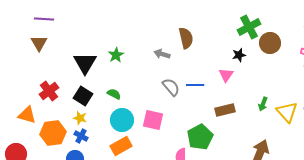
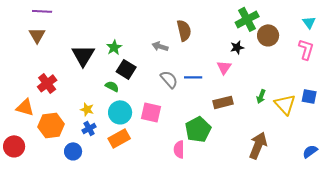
black square: (83, 96) -> (126, 69), moved
yellow star: (80, 118) -> (87, 109), moved
blue cross: (81, 136) -> (89, 128), moved, turned 32

